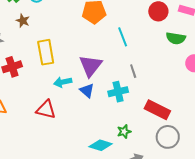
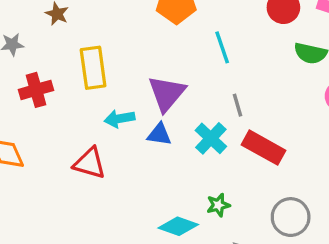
blue triangle: (87, 91) -> (159, 134), turned -35
cyan cross: (118, 92) -> (211, 138), turned -36
red rectangle: (157, 110) -> (263, 148), moved

